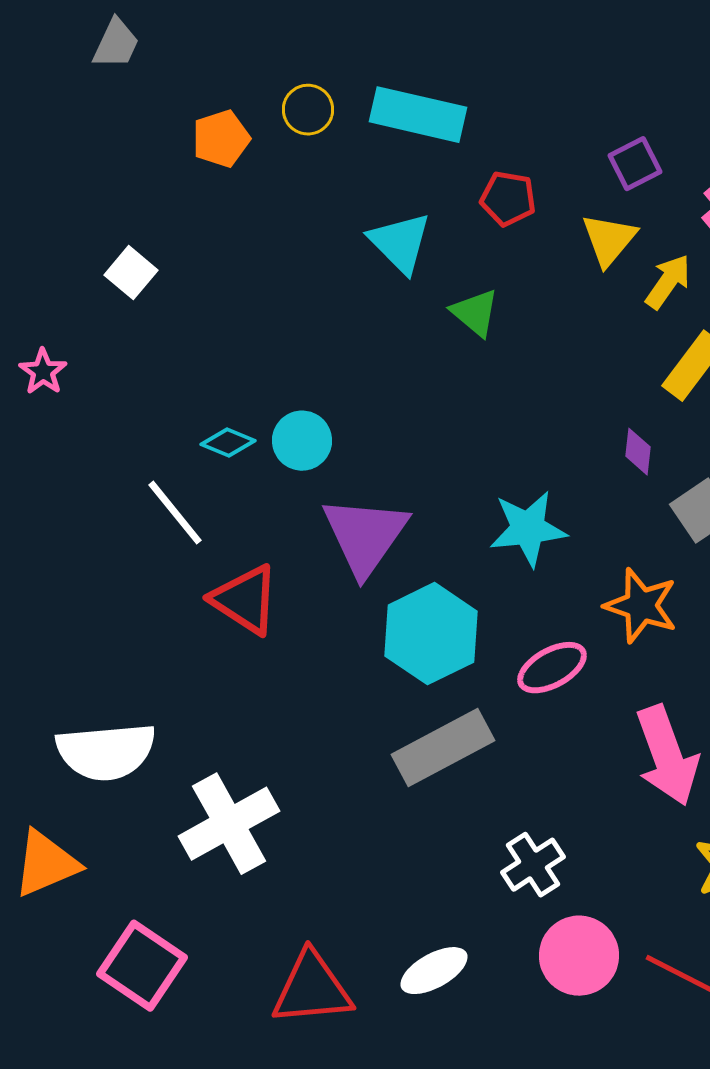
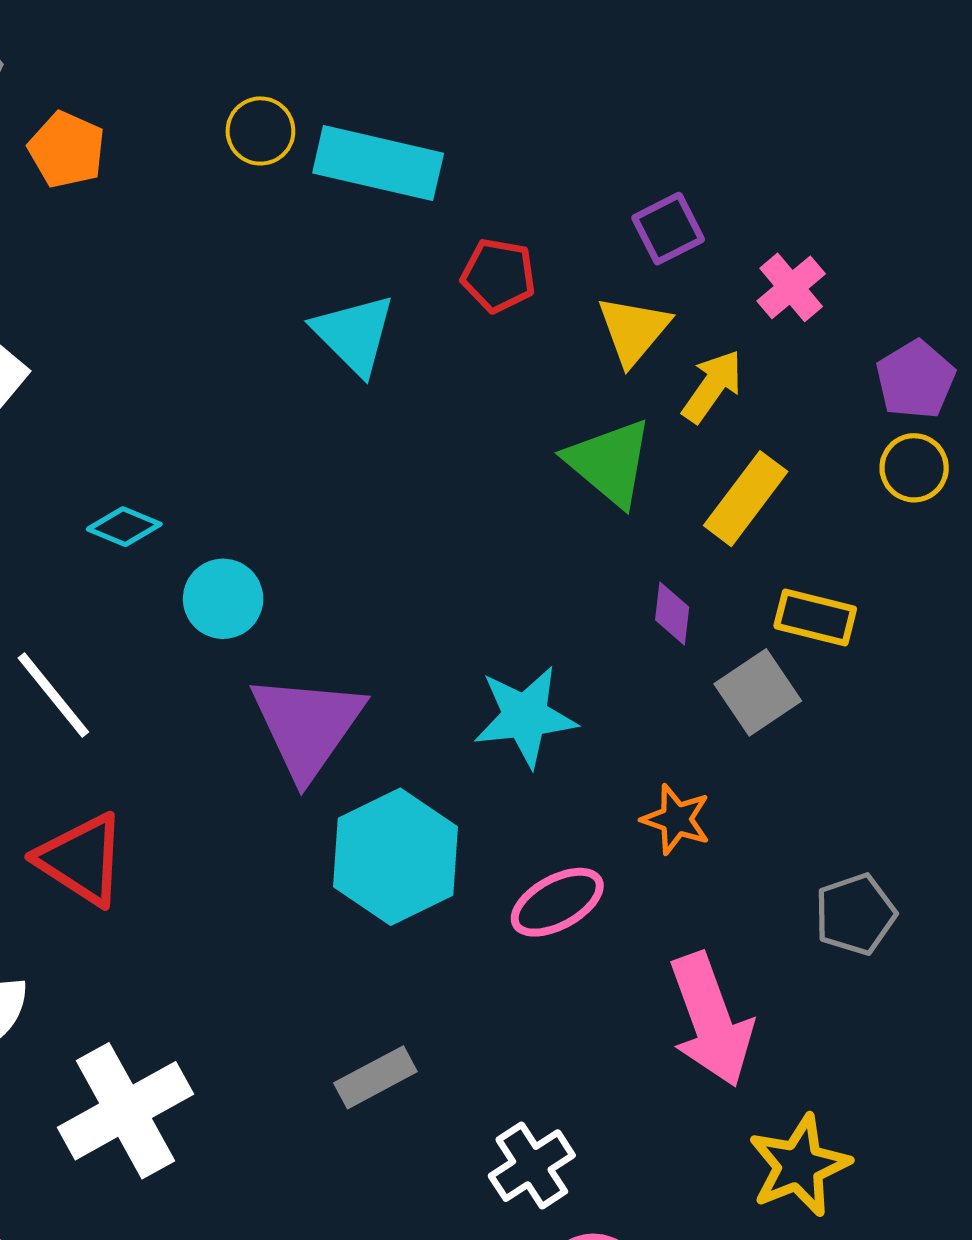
yellow circle: (308, 110) -> (260, 131), moved
orange pentagon: (221, 139) -> (67, 150), moved, turned -30
green triangle: (475, 313) -> (609, 462), moved, size x1.4
cyan diamond: (228, 443) -> (124, 527), moved
red triangle: (245, 600) -> (81, 859), moved
orange star: (641, 606) -> (676, 819), size x0.7
gray rectangle: (443, 748) -> (375, 1077), moved, size x0.6

